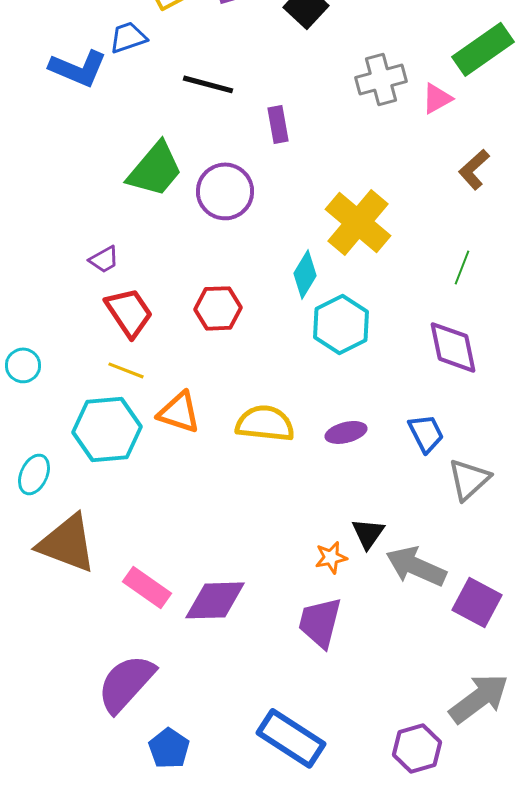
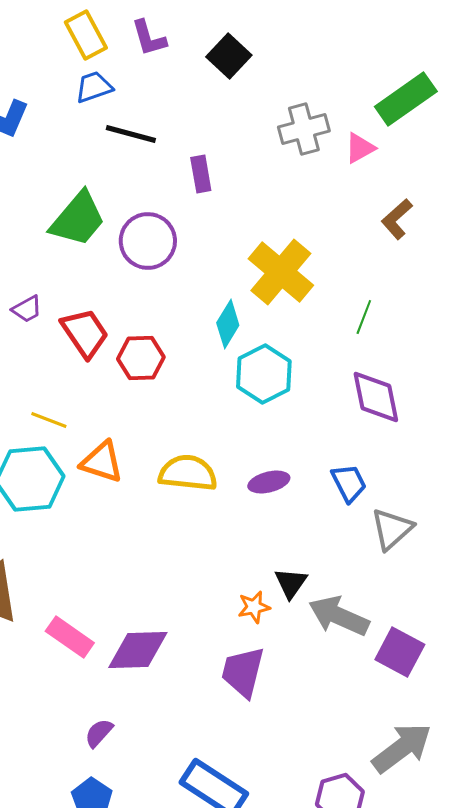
blue trapezoid: (128, 37) -> (94, 87), moved
green line: (462, 267) -> (364, 317), moved
red trapezoid: (129, 312) -> (85, 333), moved
purple semicircle: (126, 683) -> (99, 733), moved, size x0.5

